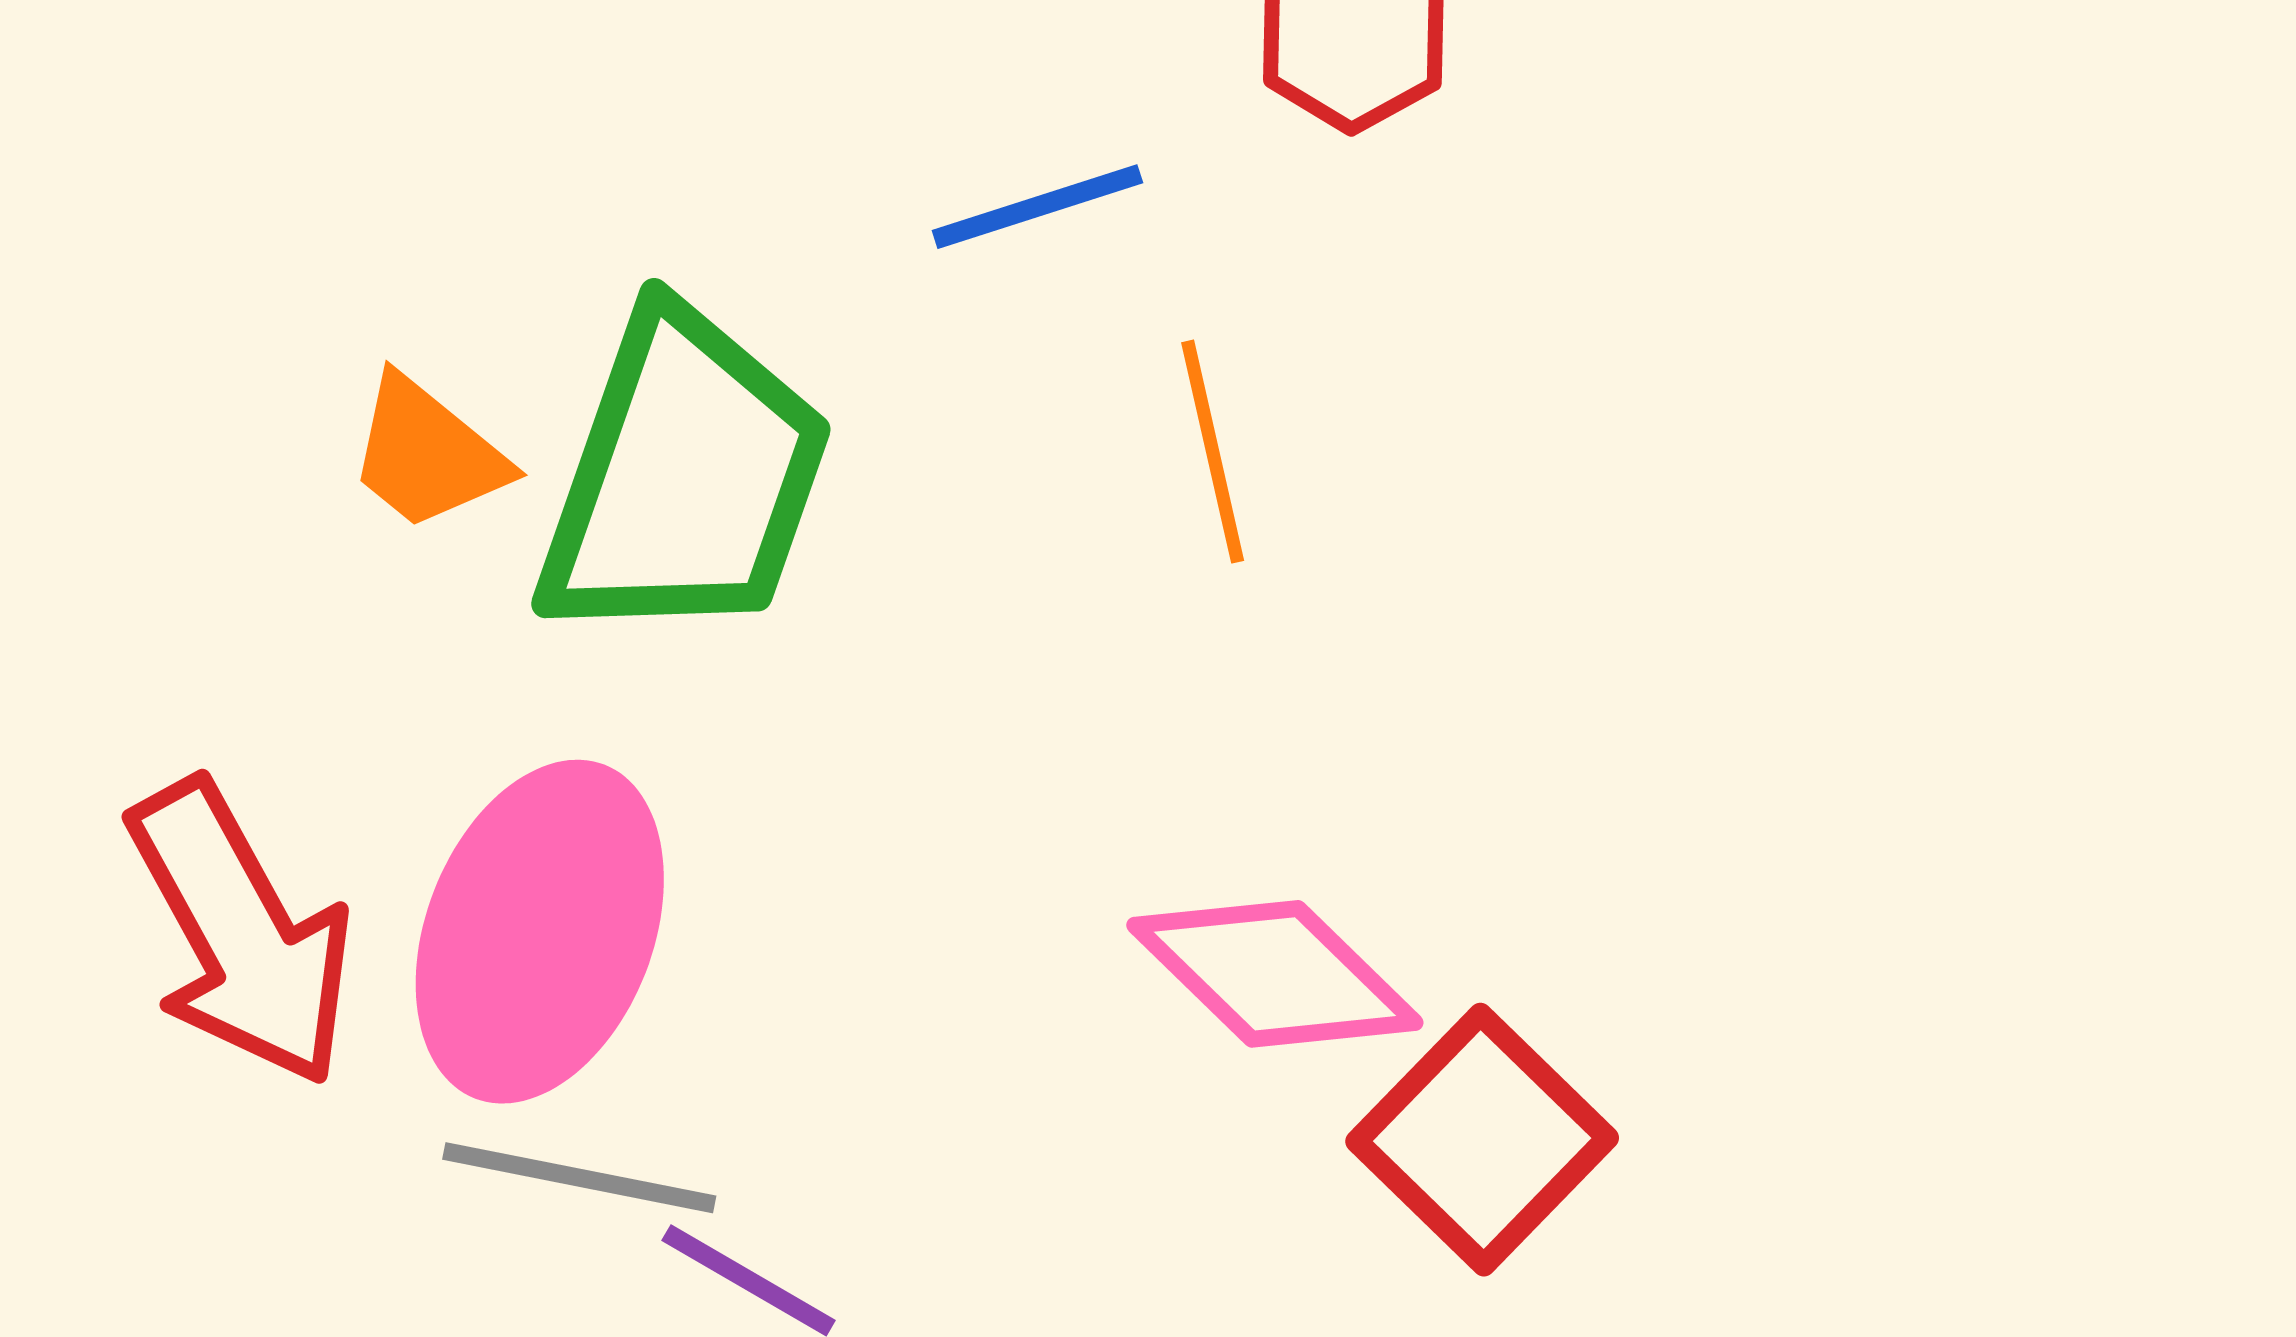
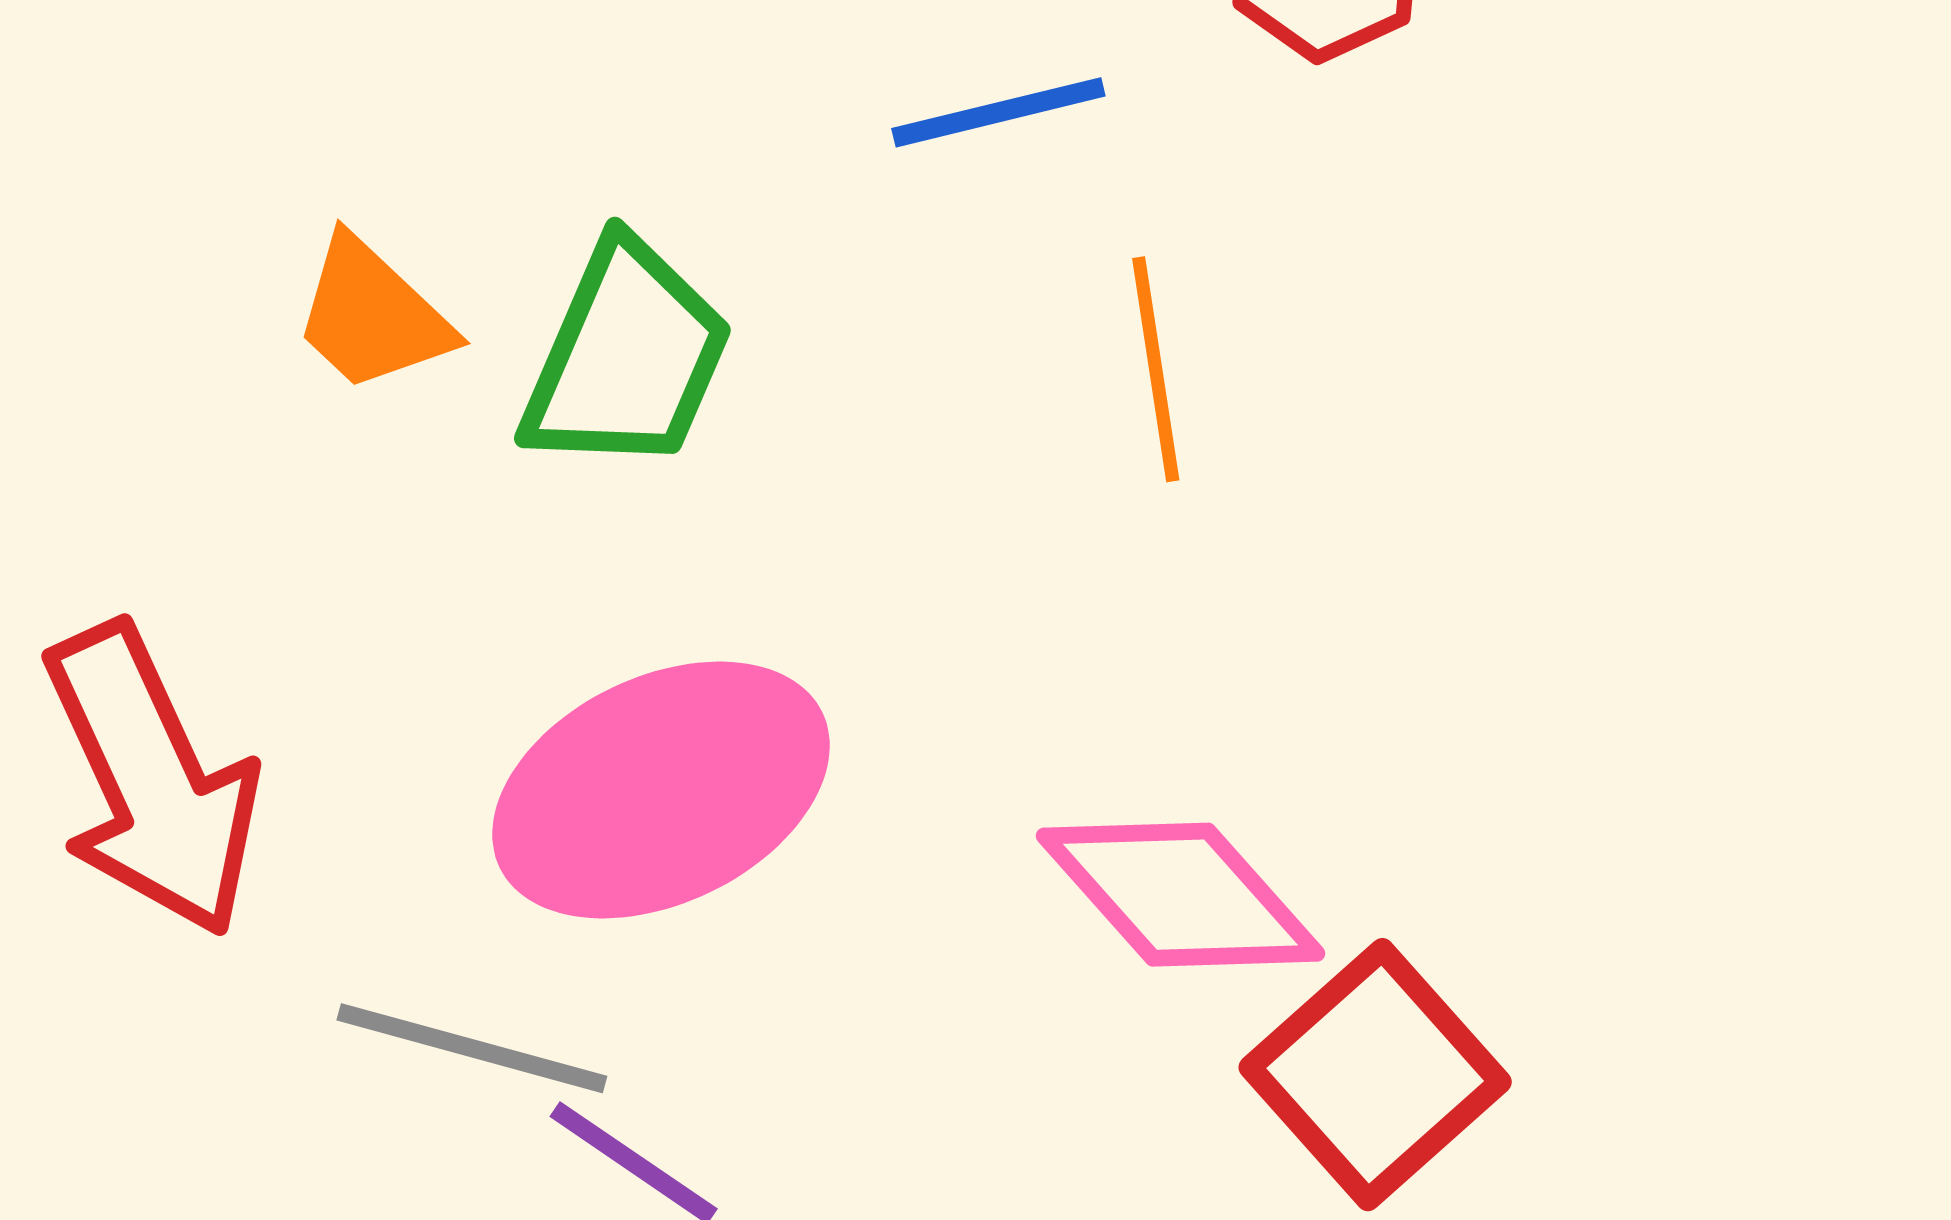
green trapezoid: (684, 477) -> (627, 357), size x0.7
pink ellipse: (540, 932) -> (661, 790), moved, turned 39

